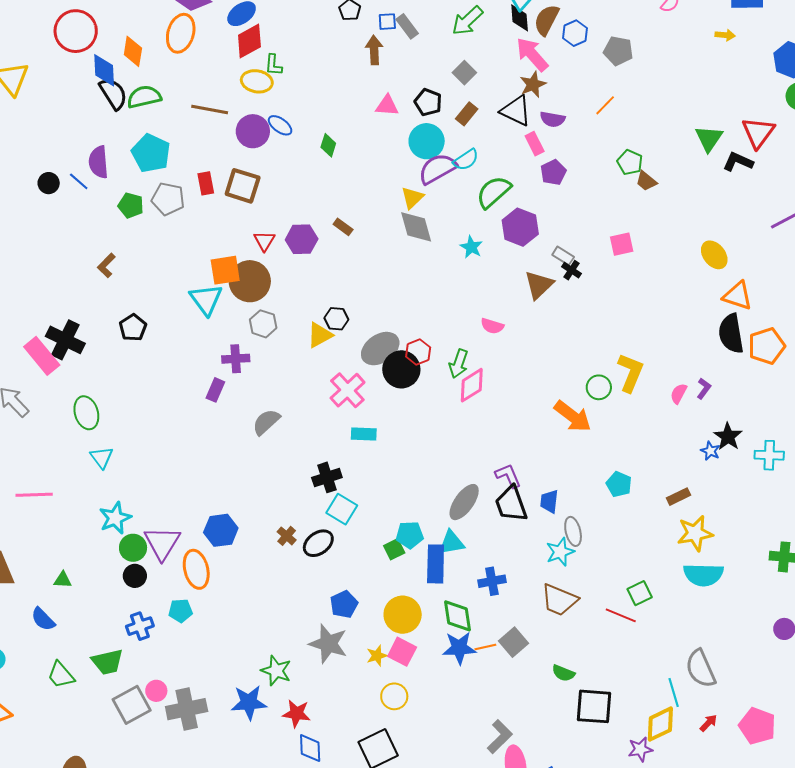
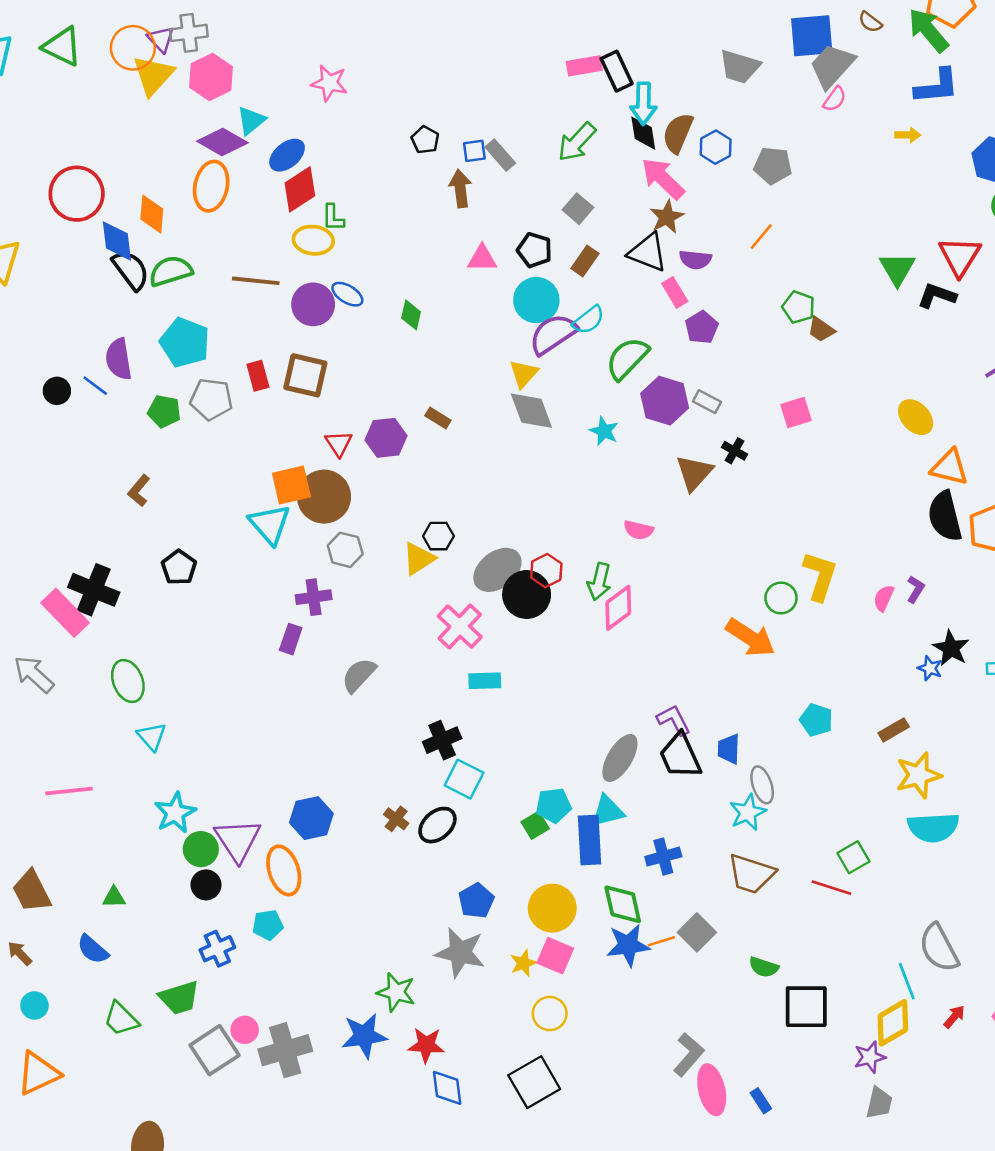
gray rectangle: (563, 256) -> (707, 402), moved

